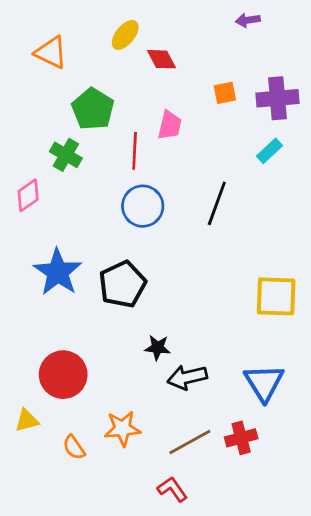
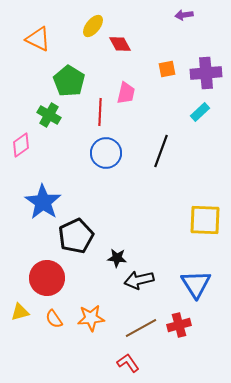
black pentagon: (122, 284) -> (76, 236), moved
orange semicircle: (74, 447) -> (54, 319), moved

